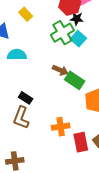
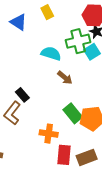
cyan semicircle: (17, 55) -> (51, 53), moved
green rectangle: (75, 80) -> (73, 113), moved

